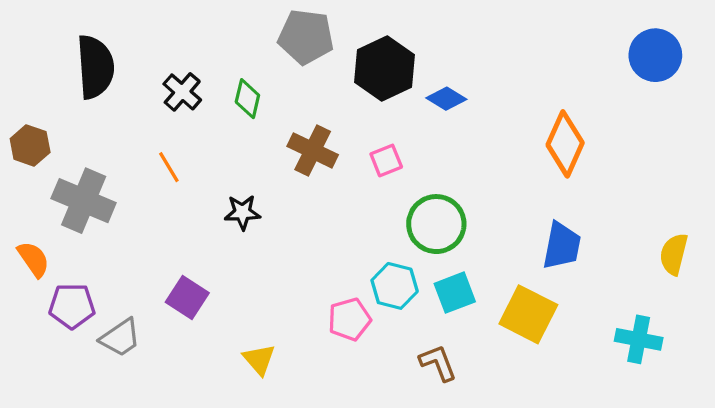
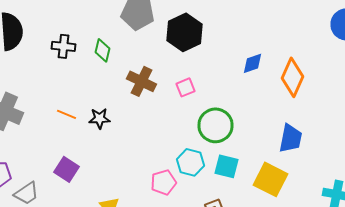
black cross: (182, 92) -> (64, 46), turned -35
blue diamond: (446, 99) -> (252, 63), moved, turned -50
orange line: (169, 167) -> (66, 114), moved, turned -36
cyan square: (455, 293) -> (226, 166), turned 35

